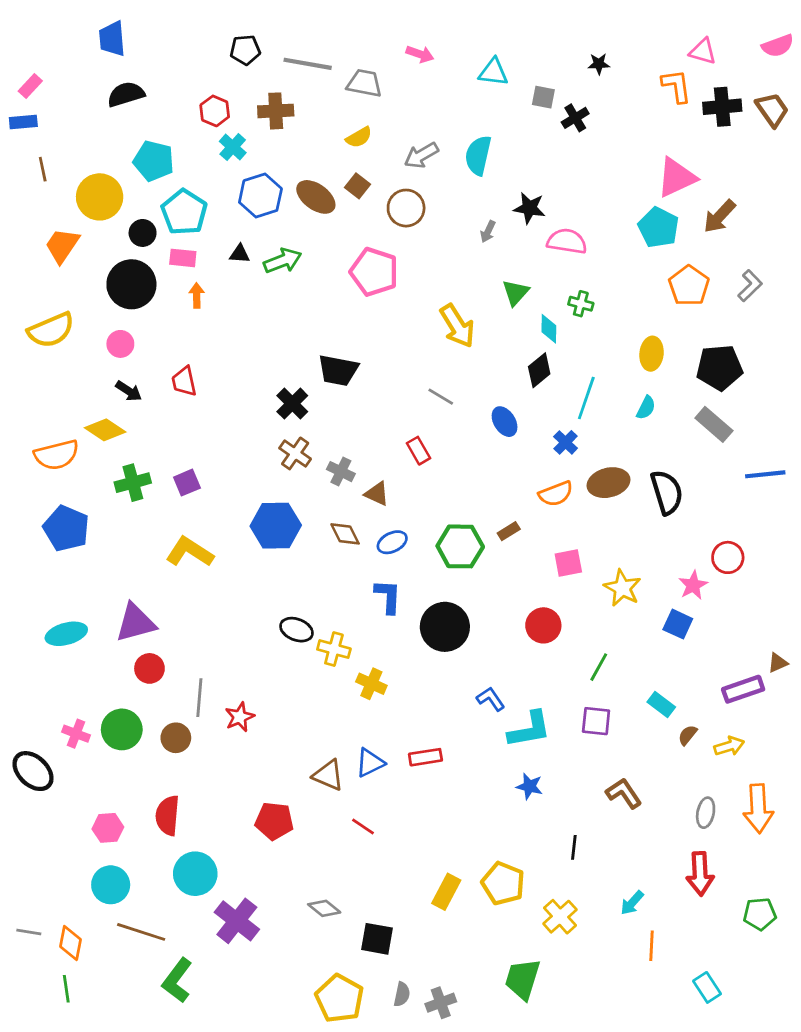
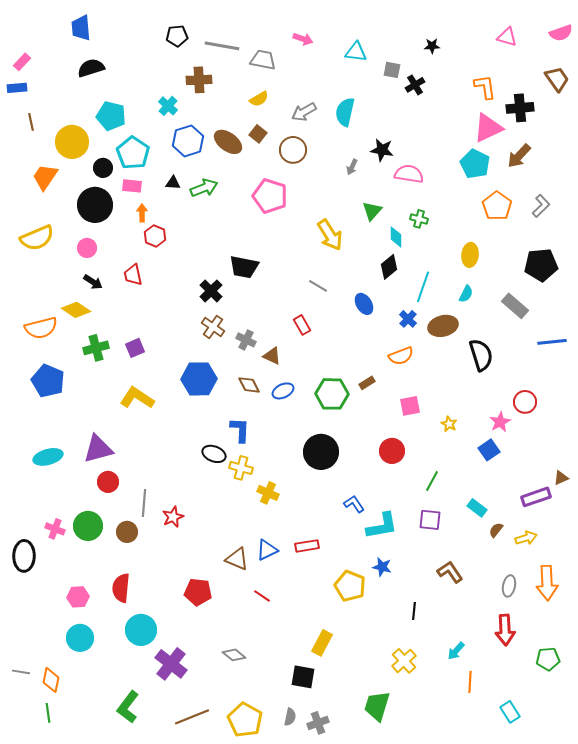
orange L-shape: (676, 86) -> (485, 87), moved
black cross: (722, 107) -> (520, 108), moved
red hexagon: (215, 111) -> (155, 236), moved
black pentagon: (719, 368) -> (541, 265), moved
brown ellipse: (609, 483) -> (443, 326), moved
yellow star: (622, 588) -> (449, 424), size x0.6
blue L-shape: (388, 596) -> (240, 430), moved
blue square: (678, 624) -> (489, 450), turned 30
black ellipse: (33, 771) -> (24, 556), turned 48
yellow pentagon: (503, 883) -> (350, 586), moved
brown line: (141, 932) -> (192, 717), moved, turned -40
black square: (377, 939) -> (303, 677), moved

